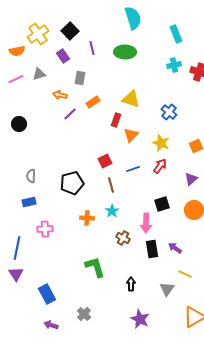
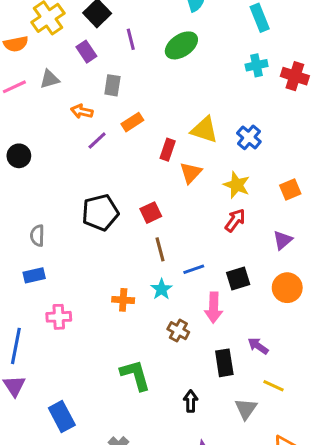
green ellipse: (125, 52) -> (181, 45), turned -35
yellow triangle: (131, 99) -> (204, 130), moved
blue line: (133, 169) -> (194, 269), moved
black pentagon: (72, 183) -> (100, 213), moved
black rectangle: (152, 249) -> (224, 363), moved

